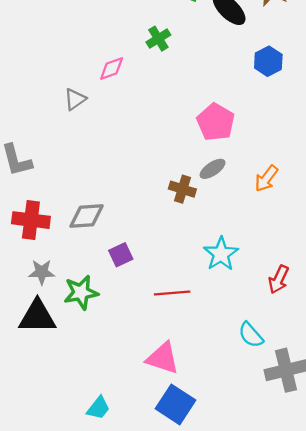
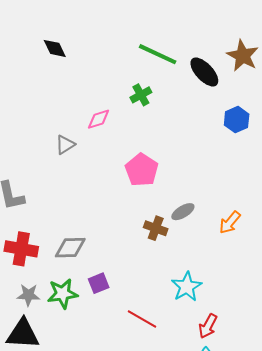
pink pentagon: (216, 122) -> (142, 170), moved
red arrow: (279, 279) -> (208, 326), moved
green star: (81, 292) -> (62, 294), moved
red line: (172, 293) -> (142, 319), turned 32

